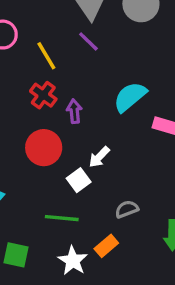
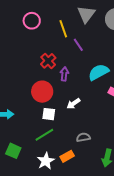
purple line: (88, 41) -> (78, 45), moved
yellow line: (46, 56) -> (63, 29), moved
white square: (79, 180) -> (49, 114), moved, turned 32
green line: (62, 218) -> (44, 135), turned -48

